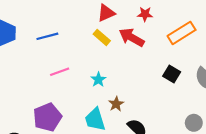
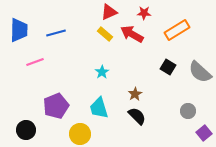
pink line: (60, 72) -> (35, 62), moved
brown star: (116, 104) -> (135, 94), moved

